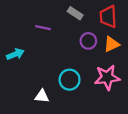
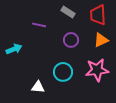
purple circle: (88, 41) -> (71, 40), moved

